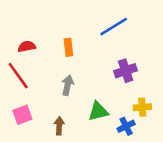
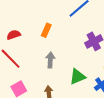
orange rectangle: (68, 47) -> (46, 30), turned 40

